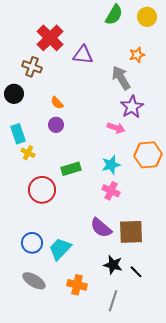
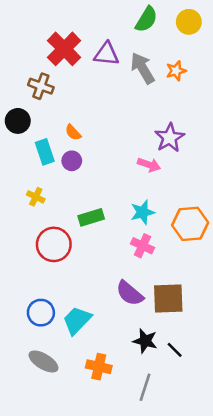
purple triangle: (83, 55) -> (106, 54), moved
gray arrow: (121, 78) -> (143, 68), moved
cyan rectangle: (18, 134) -> (45, 152), moved
orange hexagon: (148, 155) -> (190, 224), moved

